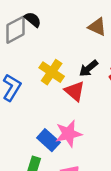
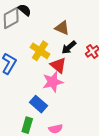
brown triangle: (97, 27) -> (62, 28), moved
pink star: (68, 134) -> (53, 82), moved

